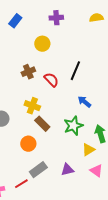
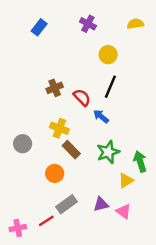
purple cross: (56, 18) -> (88, 24), turned 32
yellow circle: (42, 44) -> (108, 55), moved
blue arrow: (84, 102) -> (101, 116), moved
pink triangle: (96, 171) -> (124, 211), moved

